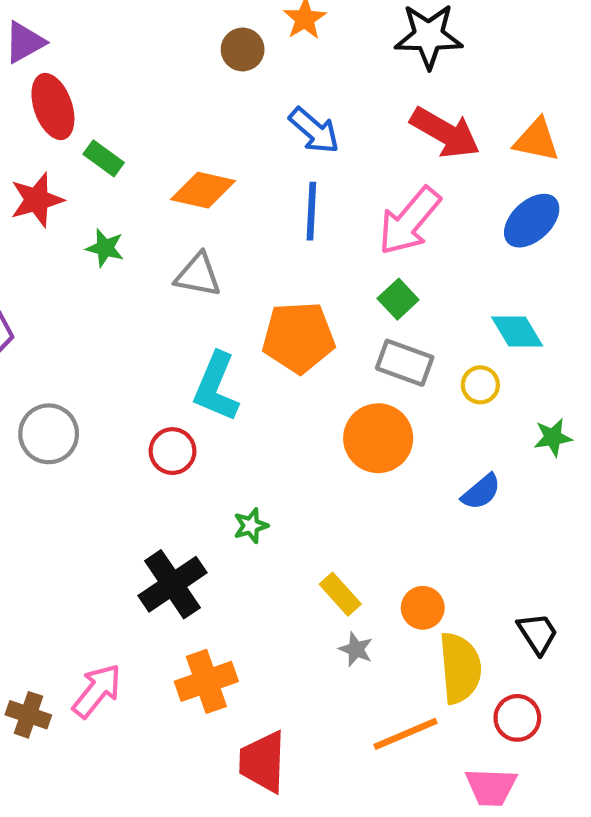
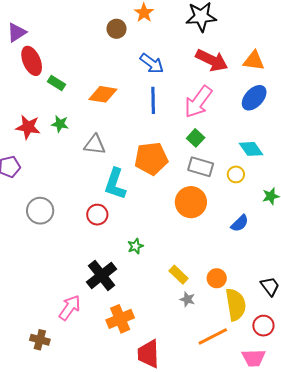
red star: (37, 200) -> (28, 127), moved, turned 30
gray triangle: (198, 275) -> (95, 145), moved
pink arrow: (97, 691) -> (70, 308), moved

